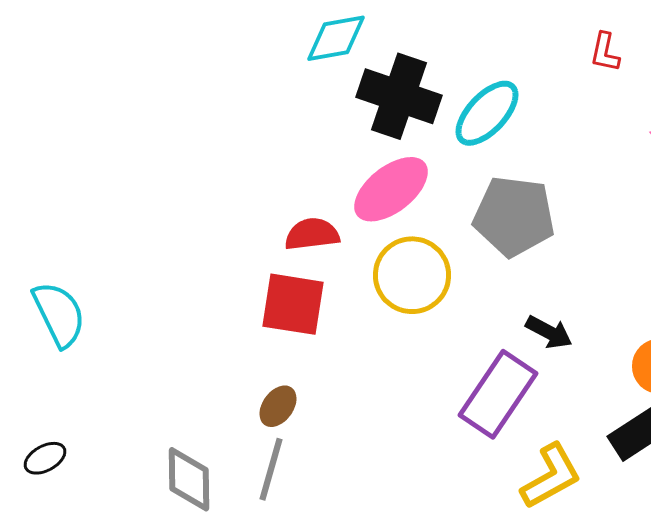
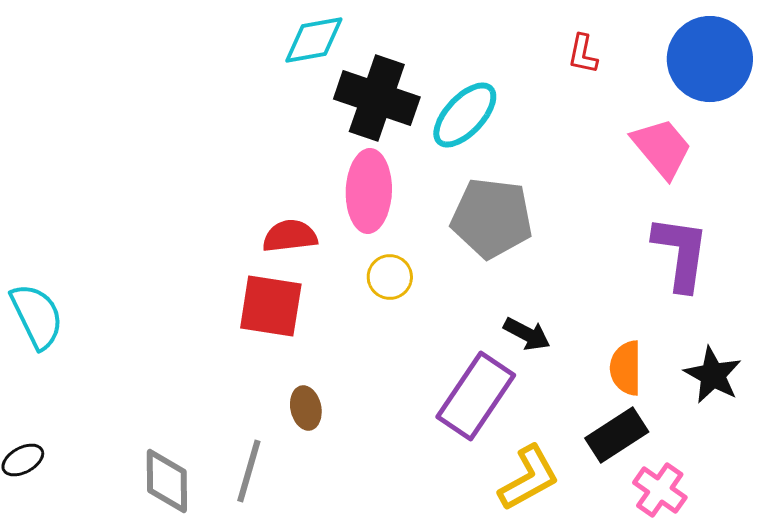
pink ellipse: (391, 189) -> (369, 191), turned -50
yellow circle: (412, 275) -> (390, 277), size x0.6
brown ellipse: (278, 406) -> (306, 408), moved, turned -48

